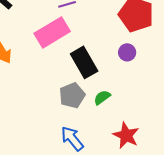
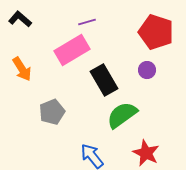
gray pentagon: (72, 95) -> (52, 112), moved
green semicircle: (102, 97) -> (122, 115), size x1.8

